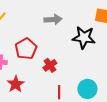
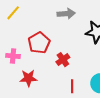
red star: (16, 84) -> (28, 78), turned 30

